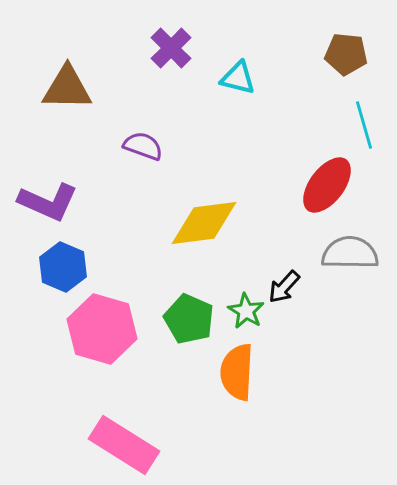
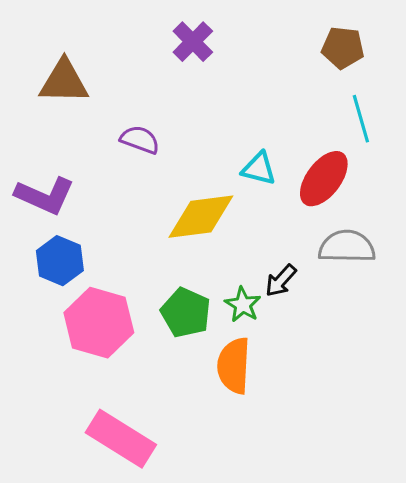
purple cross: (171, 48) -> (193, 42), moved
cyan triangle: (238, 78) -> (259, 169), moved

